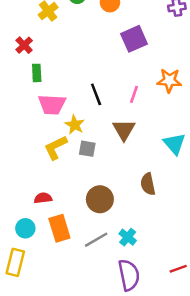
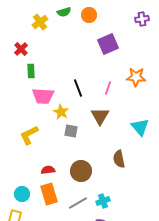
yellow L-shape: (56, 147) -> (29, 135), moved
red semicircle: (43, 198) -> (48, 170), moved
cyan cross: (128, 237) -> (103, 201), turned 32

